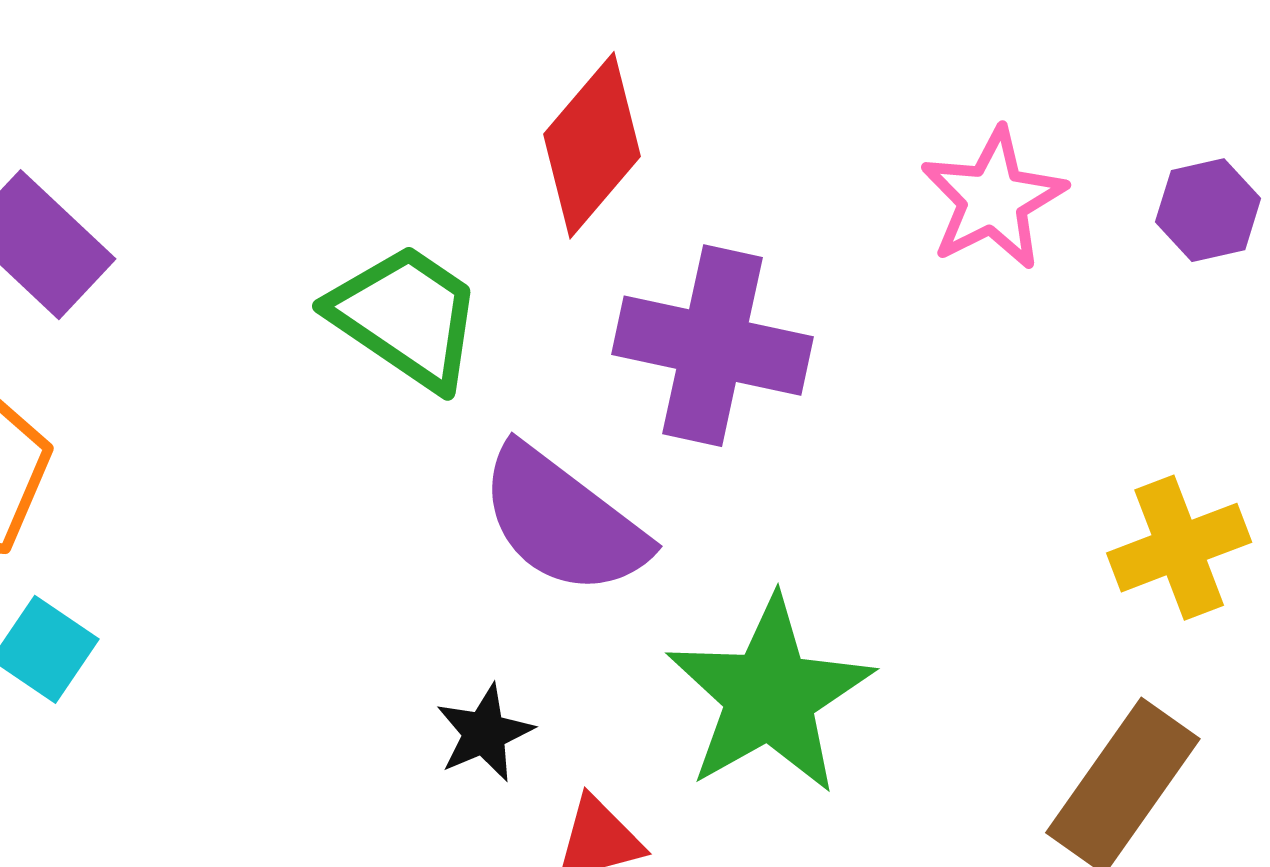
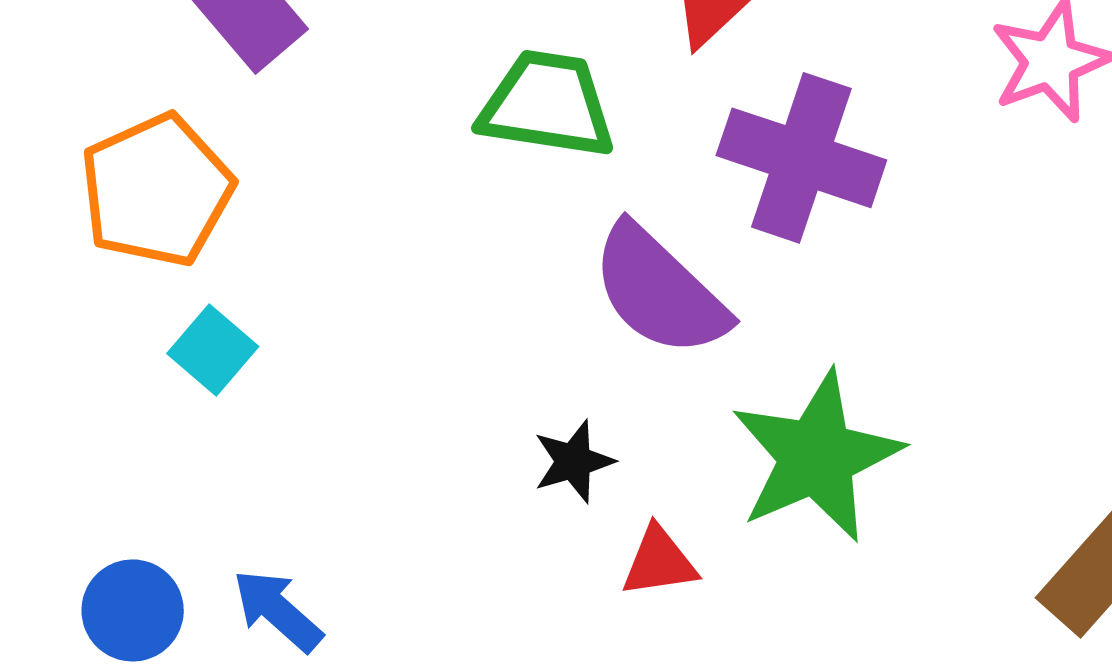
green trapezoid: (406, 317) -> (547, 105), turned -32

